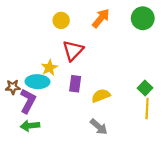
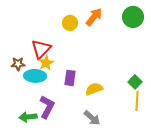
yellow circle: (61, 20) -> (70, 23), moved
red triangle: (73, 50) -> (41, 49), moved
brown star: (13, 87) -> (18, 64), moved
purple L-shape: (28, 101) -> (47, 107), moved

